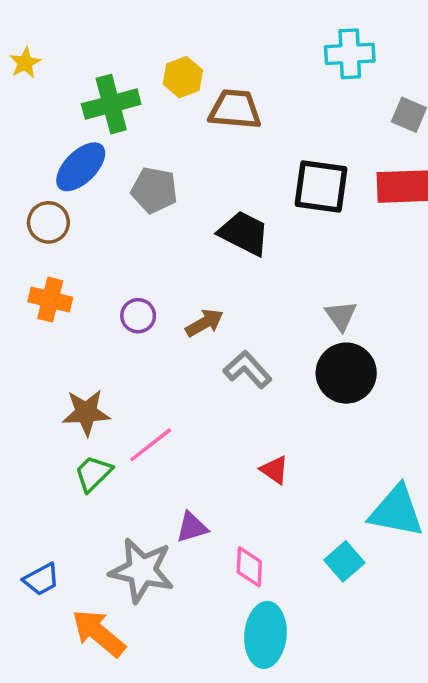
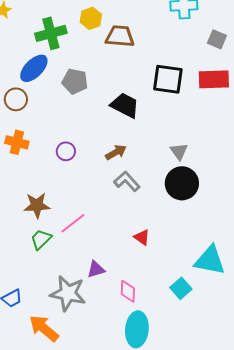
brown arrow: (204, 323) -> (116, 152), moved

